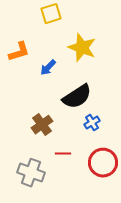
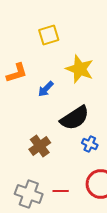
blue cross: (92, 123) -> (90, 144), turned -35
red line: (63, 154) -> (61, 191), moved

